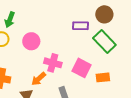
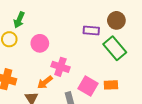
pink square: (81, 68) -> (88, 86), moved

